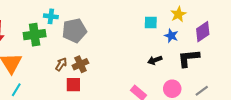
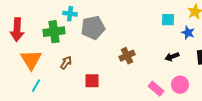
brown arrow: (61, 64) -> (66, 63), moved
brown cross: (80, 64) -> (127, 56), moved
pink circle: (172, 89) -> (180, 85), moved

